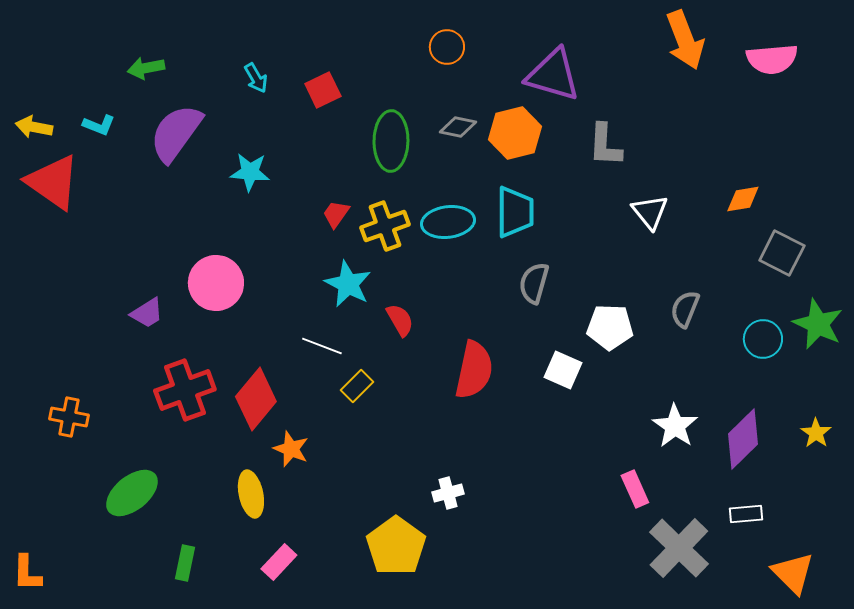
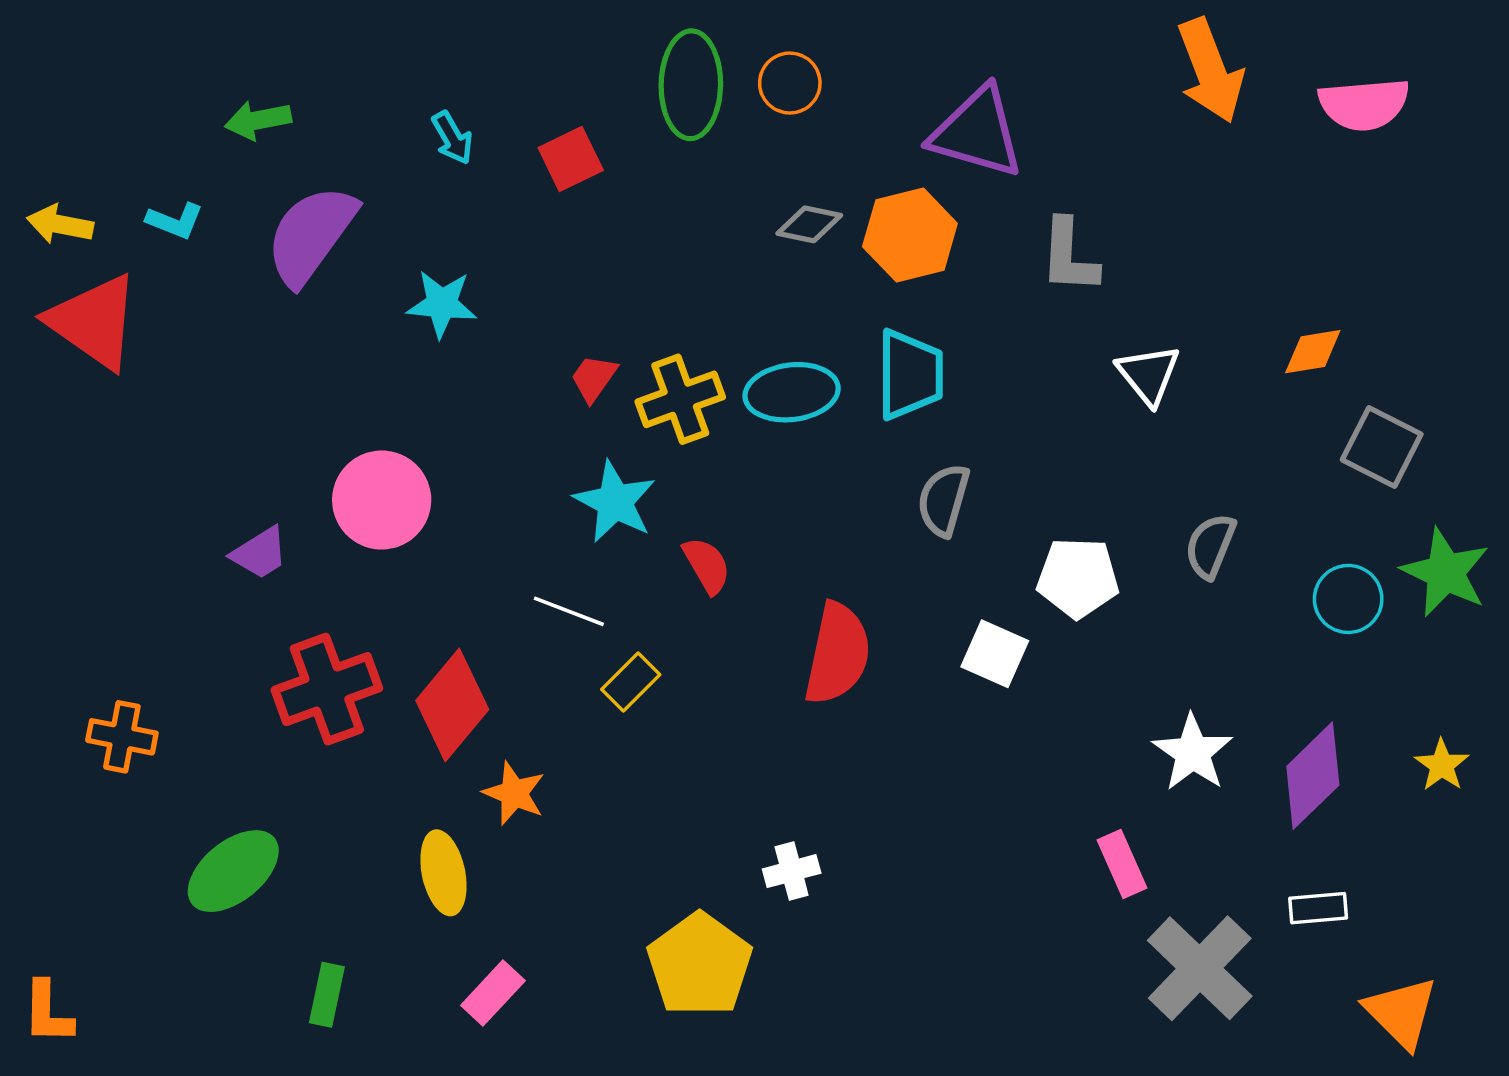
green ellipse: (391, 141) -> (691, 85), moved

